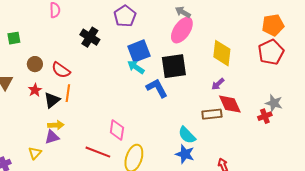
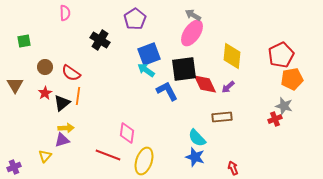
orange pentagon: (273, 25) -> (292, 79), moved
red diamond: (230, 104) -> (205, 84), moved

